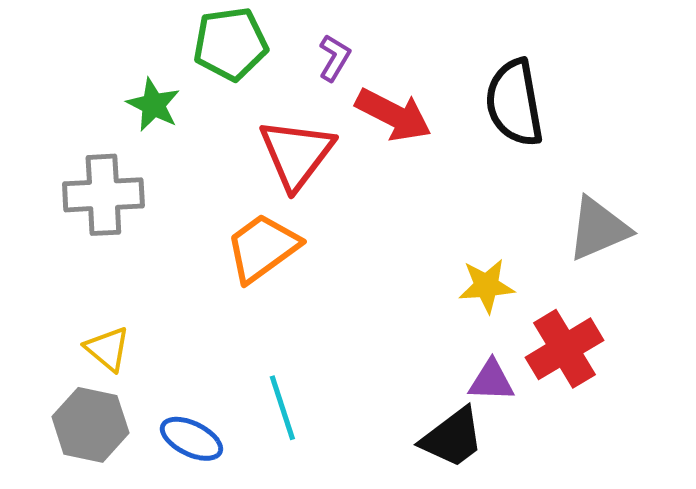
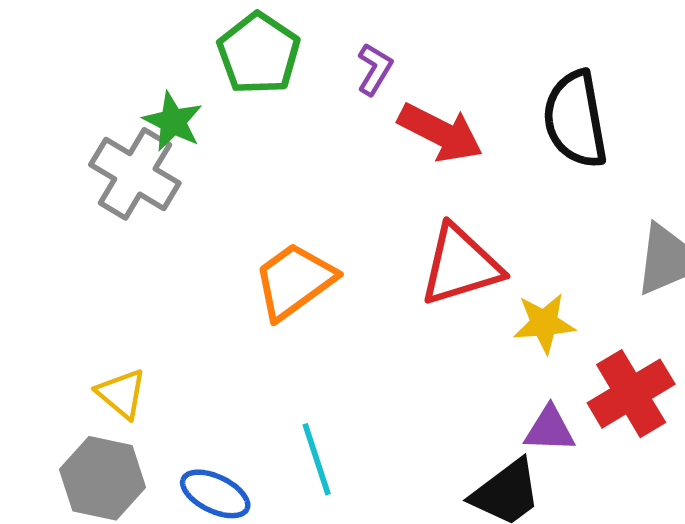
green pentagon: (230, 44) -> (259, 54), turned -30
red triangle: (296, 154) -> (460, 265), moved, turned 36
gray cross: (103, 195) -> (135, 174), moved, turned 34

